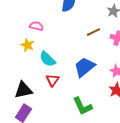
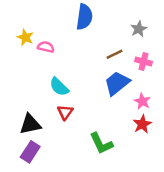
yellow star: (27, 45) -> (25, 37), moved
blue trapezoid: (84, 67) -> (117, 83), moved

